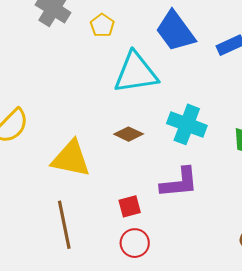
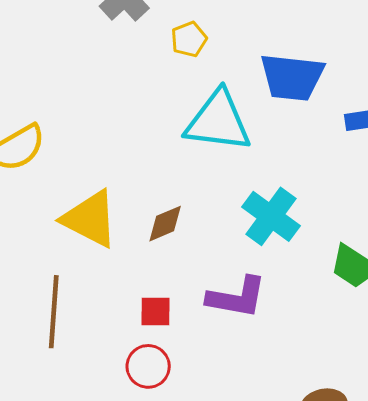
blue trapezoid: (175, 31) -> (292, 77), turned -63
brown diamond: (129, 134) -> (165, 224), moved, turned -64

